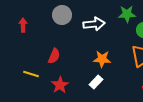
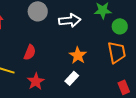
orange star: (102, 59) -> (78, 55), turned 30

